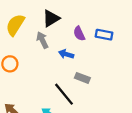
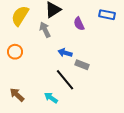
blue rectangle: (104, 35) -> (107, 15), moved
blue arrow: (66, 54) -> (65, 53), moved

